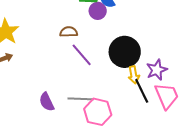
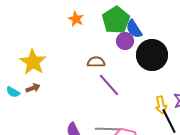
black circle: (125, 52) -> (152, 55), moved

